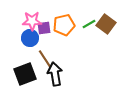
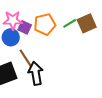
brown square: (106, 24) -> (87, 23), turned 30
purple square: (44, 28) -> (25, 27), turned 32

